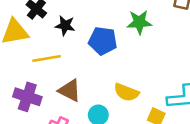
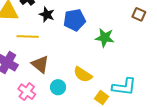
green star: (139, 22) -> (105, 38), moved
blue pentagon: (103, 41) -> (75, 20), moved, turned -30

